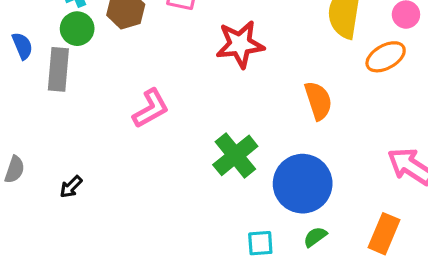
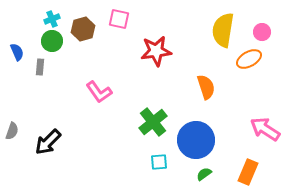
gray rectangle: (58, 69) -> (40, 67), size x0.6
pink L-shape: (151, 108) -> (99, 92), turned 84
black arrow: (71, 187) -> (48, 142), size x1.8
cyan square: (260, 243) -> (159, 162), moved

